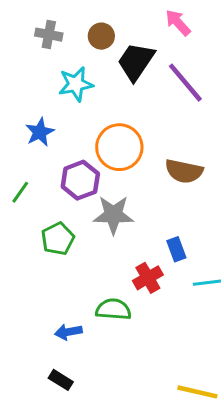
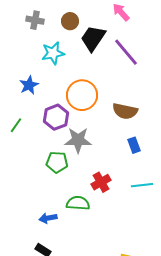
green pentagon: (58, 239) -> (57, 162), moved, turned 30
blue rectangle: (176, 249) -> (134, 145), moved

